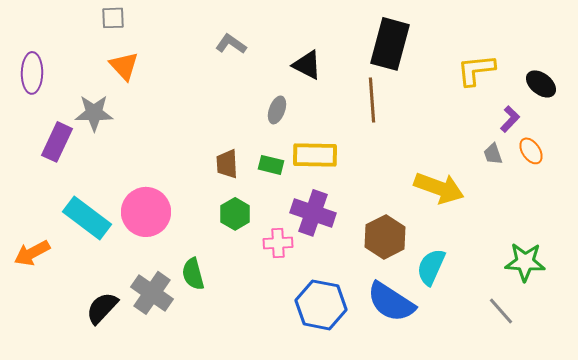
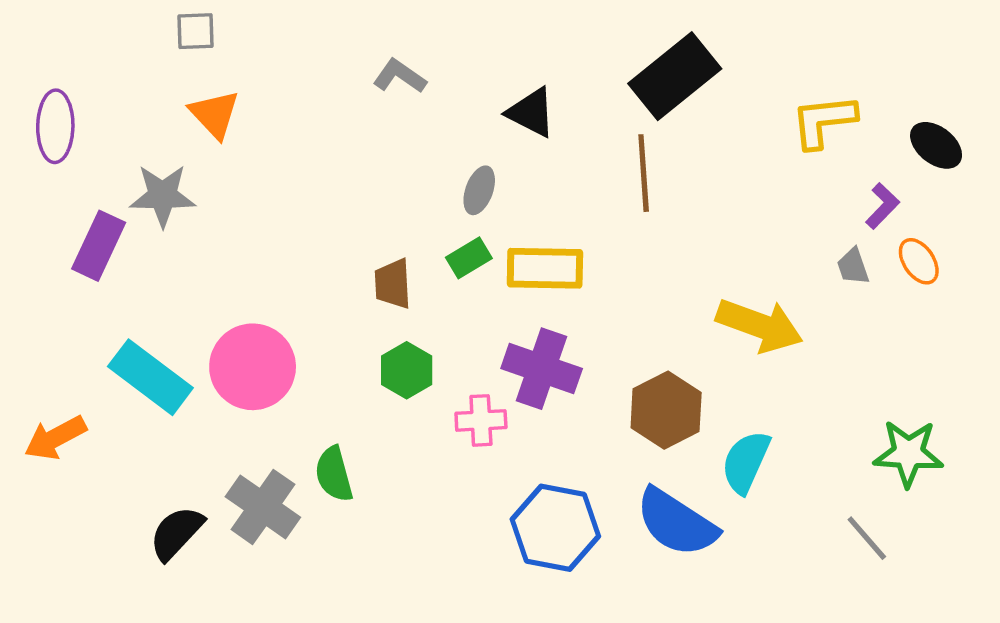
black rectangle: (390, 44) -> (675, 76), turned 36
green rectangle: (271, 165) -> (469, 258), moved, turned -45

